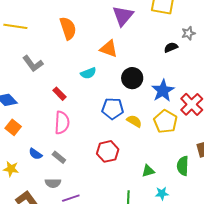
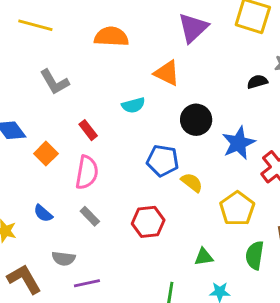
orange semicircle: (68, 28) -> (111, 37), turned -75
yellow pentagon: (166, 122) -> (237, 209), moved
orange square: (13, 127) -> (46, 154), moved
gray rectangle: (59, 157) -> (90, 216), moved

